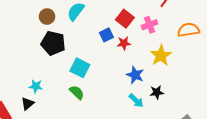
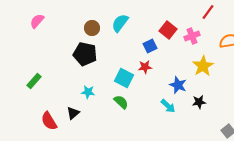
black pentagon: (53, 43) -> (85, 54), moved
red star: (124, 43) -> (145, 67), moved
cyan star: (36, 86) -> (88, 92), moved
cyan arrow: (136, 101) -> (168, 106), moved

